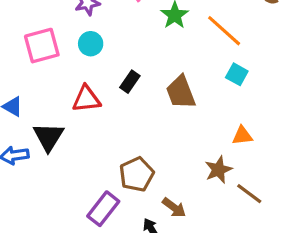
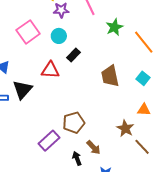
pink square: (42, 46) -> (28, 32), turned -30
cyan square: (237, 74) -> (143, 78), moved
black rectangle: (130, 82) -> (73, 55), moved
brown star: (218, 170) -> (125, 128), turned -30

